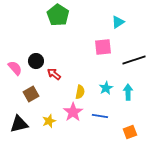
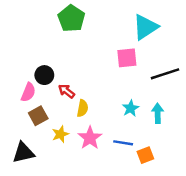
cyan triangle: (118, 22) -> (145, 27), size x1.6
pink semicircle: (15, 68) -> (28, 92), moved, turned 63
yellow semicircle: (80, 92) -> (83, 108), moved
yellow star: (49, 121) -> (60, 134), moved
orange square: (130, 132) -> (145, 155), moved

